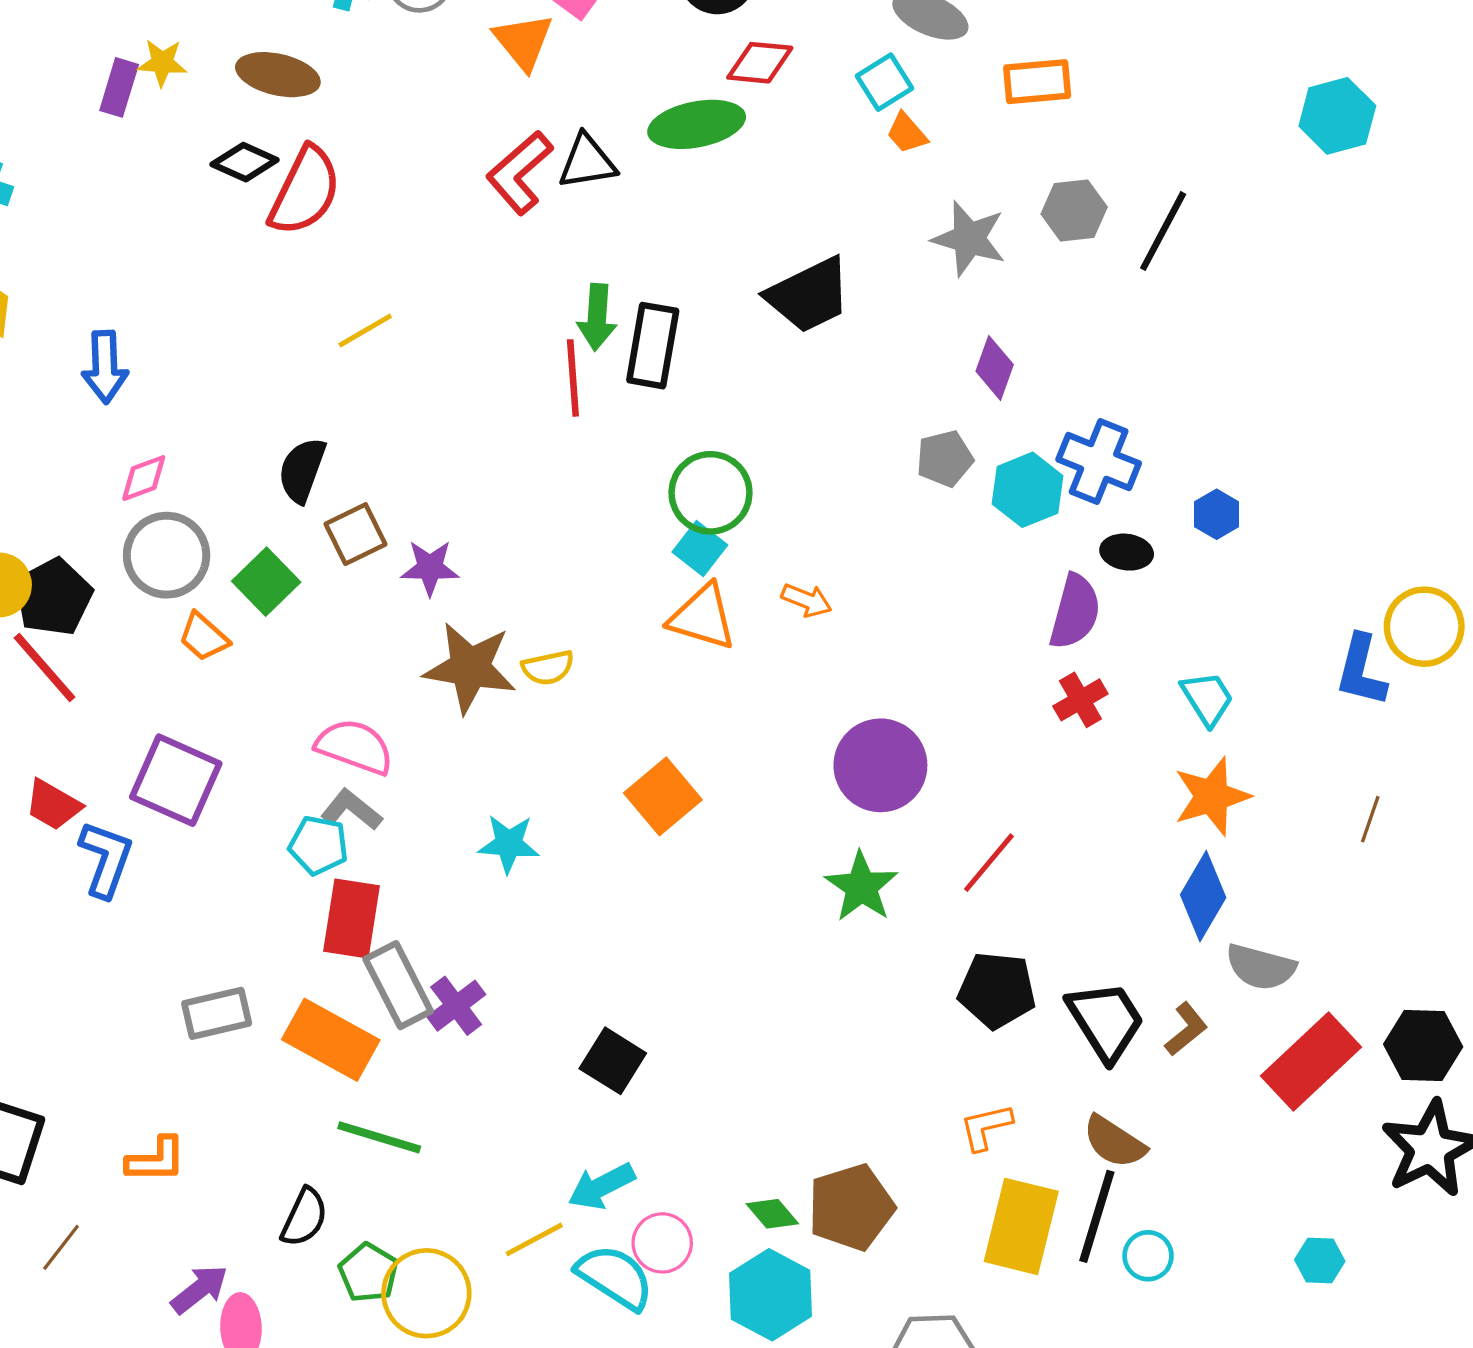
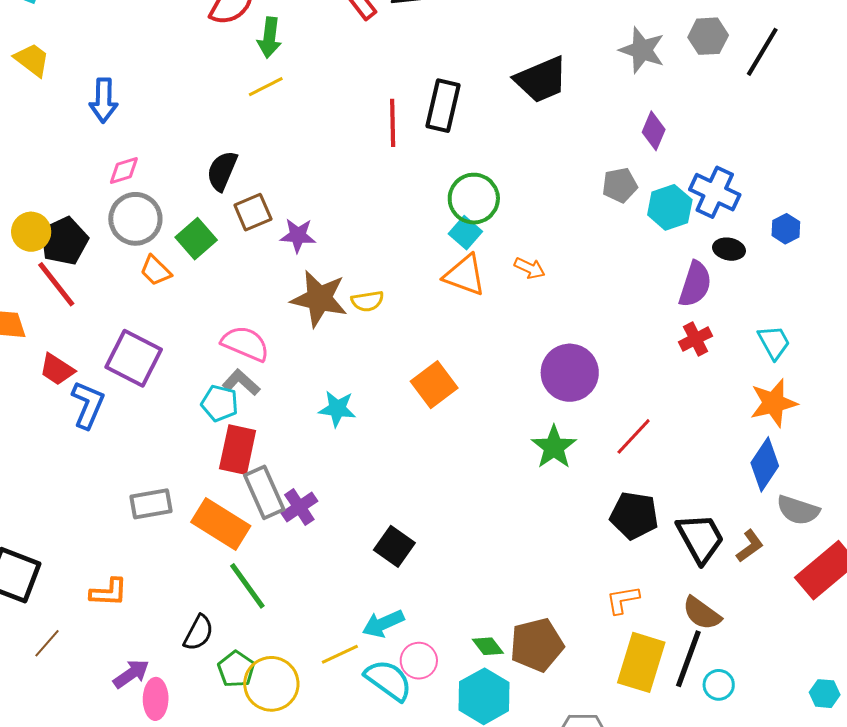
green arrow: (597, 317) -> (269, 38), moved
green line: (379, 1137) -> (247, 586), turned 34

